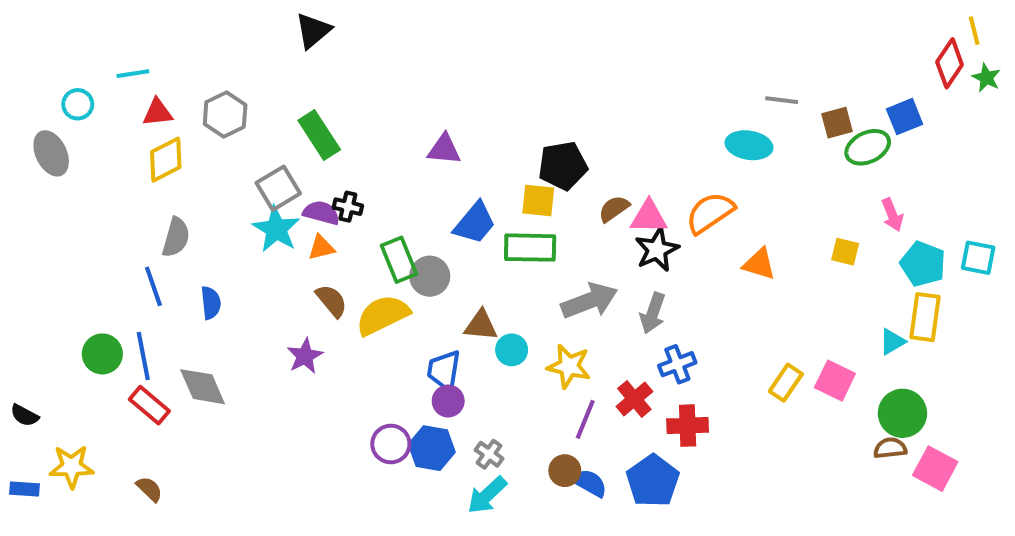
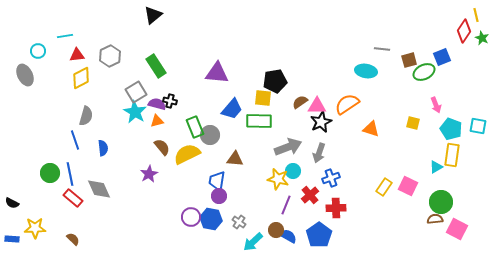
purple triangle: (444, 149) -> (217, 73), size x1.4
cyan circle: (512, 350) -> (293, 171), moved
cyan arrow: (487, 495) -> (253, 242), moved

